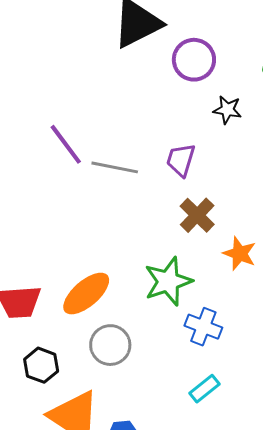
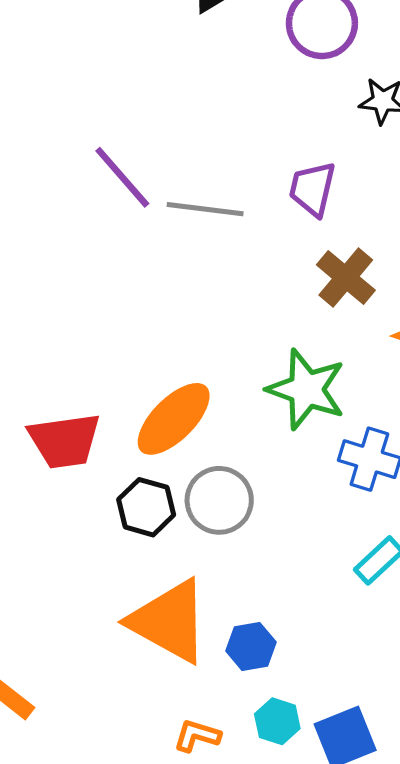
green star: (168, 281) -> (306, 389), turned -30
black hexagon: (41, 365) -> (146, 507), moved

